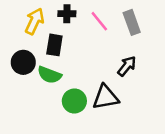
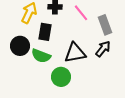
gray rectangle: (132, 22) -> (105, 25), moved
black triangle: (106, 97) -> (75, 53), moved

